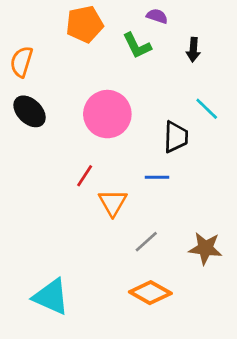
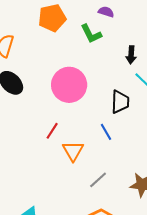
black arrow: (193, 50) -> (131, 55), moved
blue line: (157, 177) -> (106, 132), turned 60

